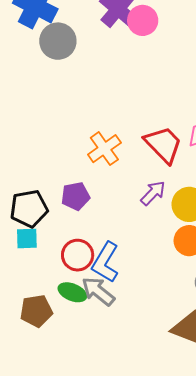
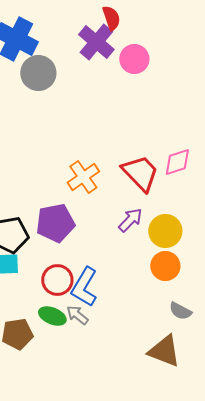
pink circle: (143, 20) -> (134, 59), moved
purple pentagon: (75, 196) -> (55, 223), size x1.4
gray arrow: (98, 291) -> (77, 315), size x0.7

